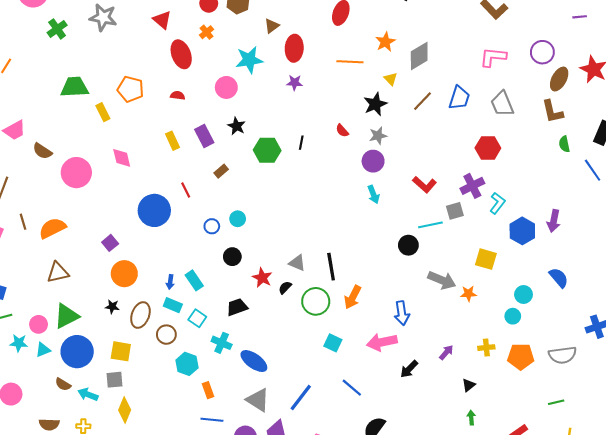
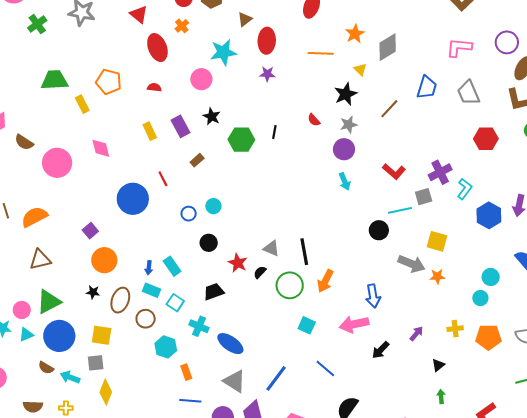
brown line: (422, 101) -> (389, 109), moved
red hexagon: (488, 148) -> (486, 139), moved
yellow square: (486, 259) -> (437, 241), moved

